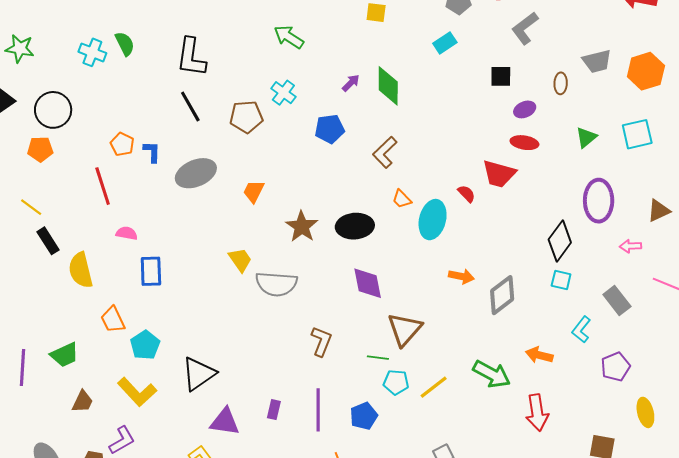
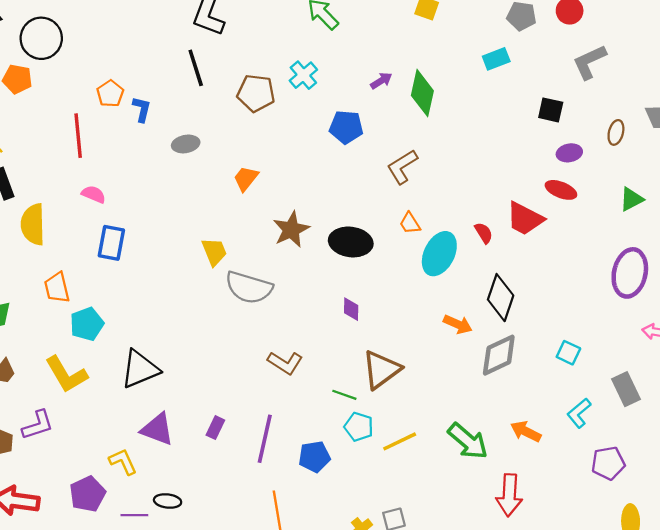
gray ellipse: (196, 173) -> (186, 144), size x0.6
black diamond: (560, 241) -> (501, 298), moved, turned -30
purple diamond: (368, 283) -> (351, 309), size x0.6
brown L-shape: (321, 341) -> (285, 363), turned 88

